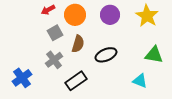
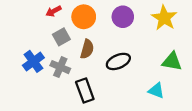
gray cross: (54, 60) -> (60, 67), turned -30
blue cross: (22, 78) -> (33, 61), moved
black rectangle: (76, 81) -> (85, 91), turned -75

